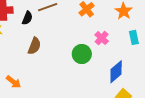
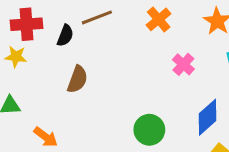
green circle: (82, 54) -> (149, 130), moved

